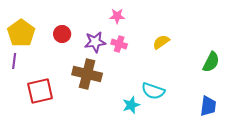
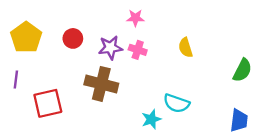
yellow semicircle: (161, 42) -> (186, 48), turned -72
purple line: (14, 61) -> (16, 79), moved

